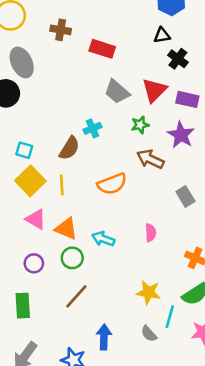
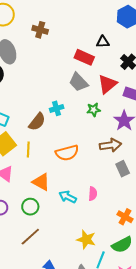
black triangle: (162, 35) -> (103, 42), moved
red rectangle: (102, 49) -> (84, 57), moved
brown arrow: (150, 159) -> (110, 145), moved, turned 140
orange triangle: (66, 229) -> (41, 182), moved
cyan arrow: (103, 239) -> (68, 197), moved

